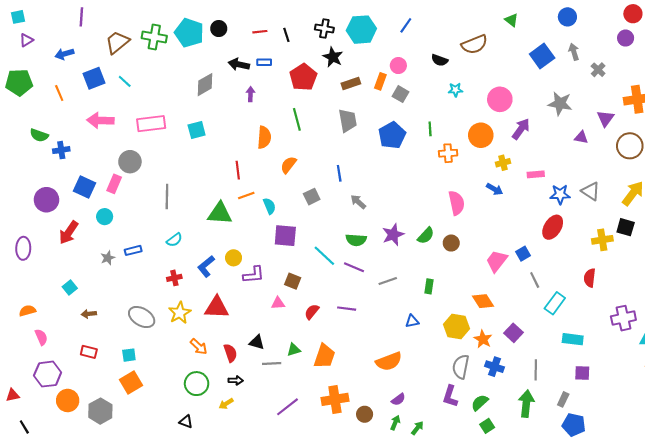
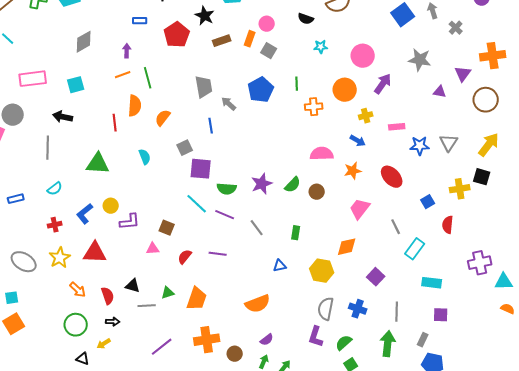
black arrow: (239, 64) -> (63, 117), moved
green line: (297, 119) -> (148, 78), moved
gray trapezoid: (348, 120) -> (204, 87), moved
orange semicircle: (264, 137) -> (135, 106), moved
gray triangle: (591, 191) -> (449, 143), turned 30
orange line: (246, 195) -> (123, 75), moved
gray arrow: (358, 202) -> (229, 104), moved
pink semicircle: (456, 203) -> (322, 154), turned -80
red ellipse: (553, 227) -> (392, 177), moved, turned -75
purple square: (285, 236) -> (201, 169), moved
blue square: (523, 254) -> (428, 202), moved
gray line: (388, 281) -> (257, 228), turned 72
orange diamond: (483, 301) -> (347, 247), turned -70
orange star: (483, 339) -> (353, 171), moved, turned 30
black triangle: (186, 422) -> (83, 359), moved

